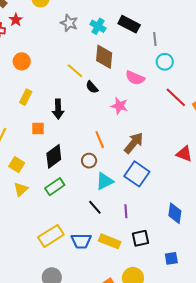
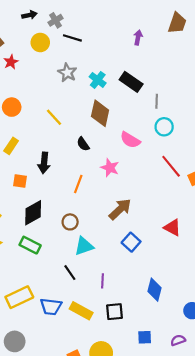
yellow line: (75, 71) -> (54, 117), moved
orange line: (100, 140) -> (78, 184), moved, turned 36
blue square: (137, 174) -> (131, 242), moved, size x0.7
green rectangle: (55, 187) -> (30, 245), turned 54

